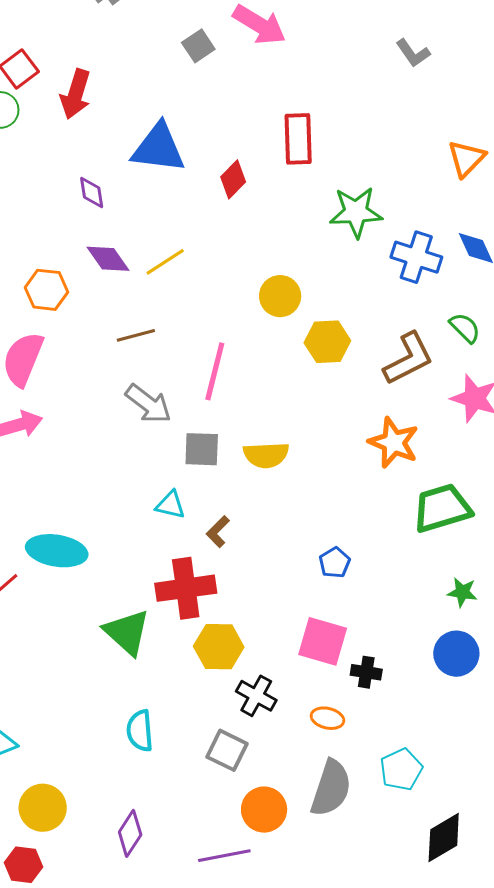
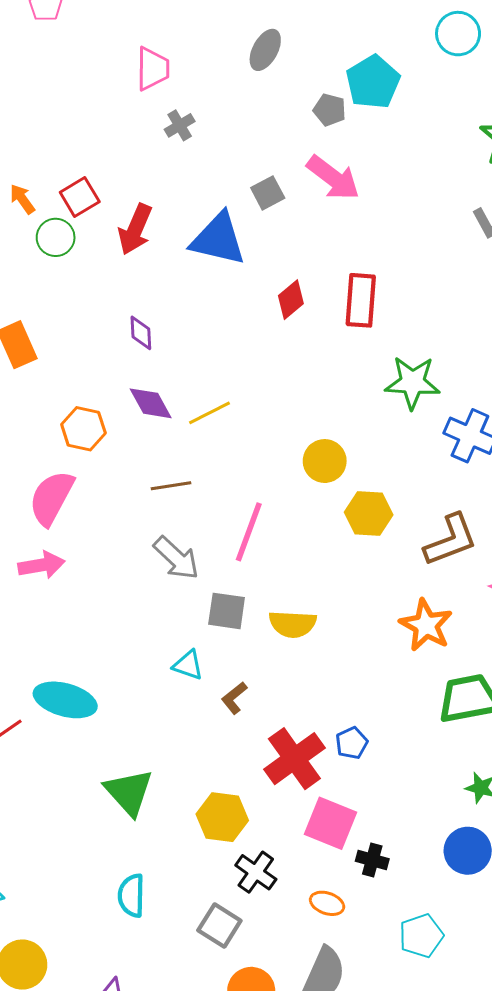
blue triangle: (158, 148) -> (218, 239), moved
red diamond: (233, 179) -> (291, 300), moved
red cross: (186, 588) -> (294, 759), moved, turned -34
cyan pentagon: (401, 770) -> (421, 936), moved

